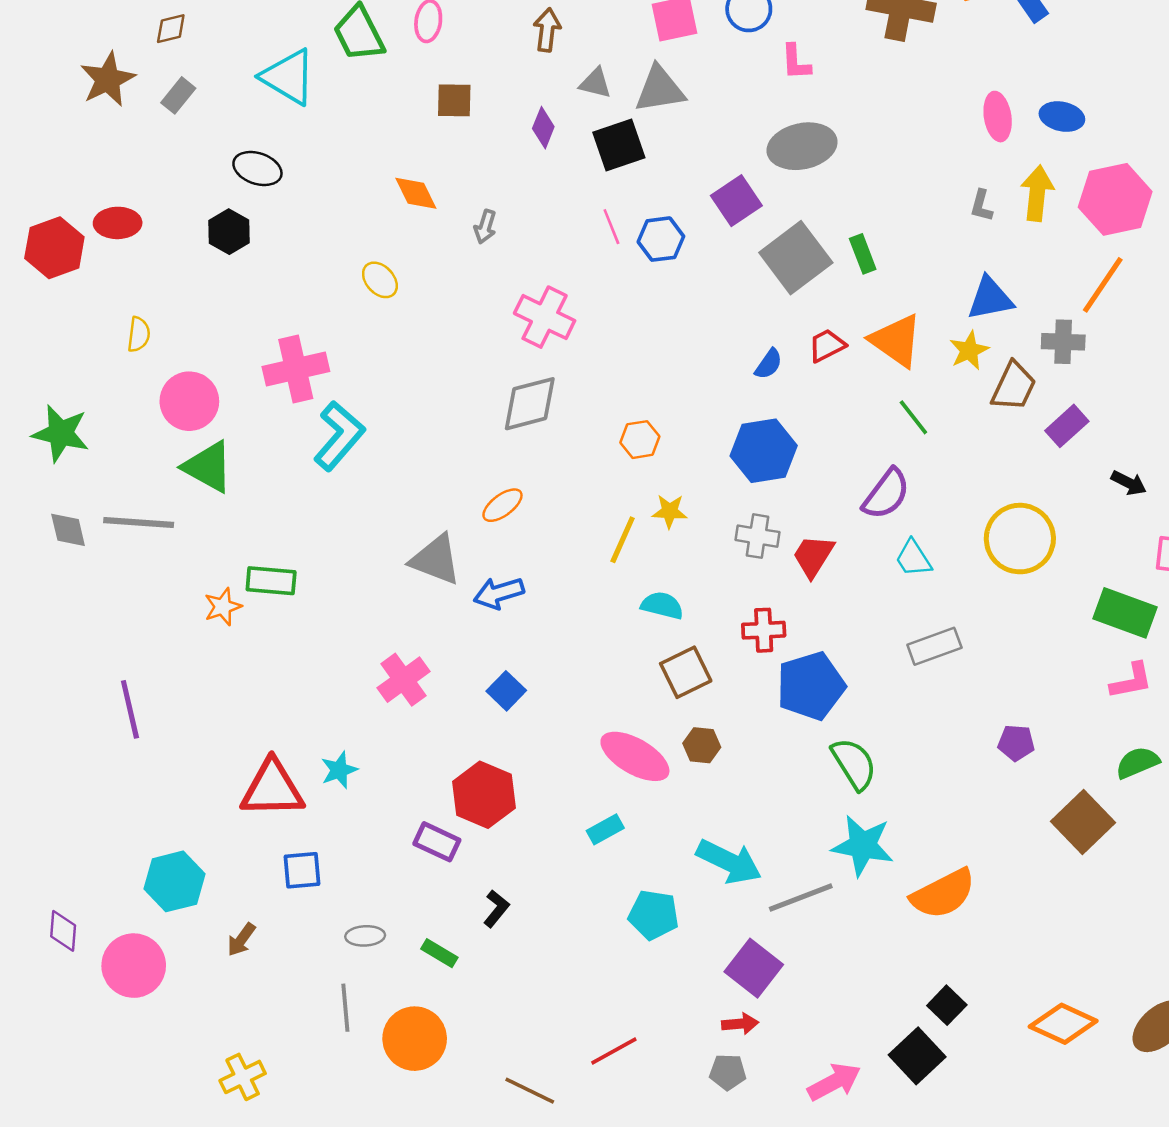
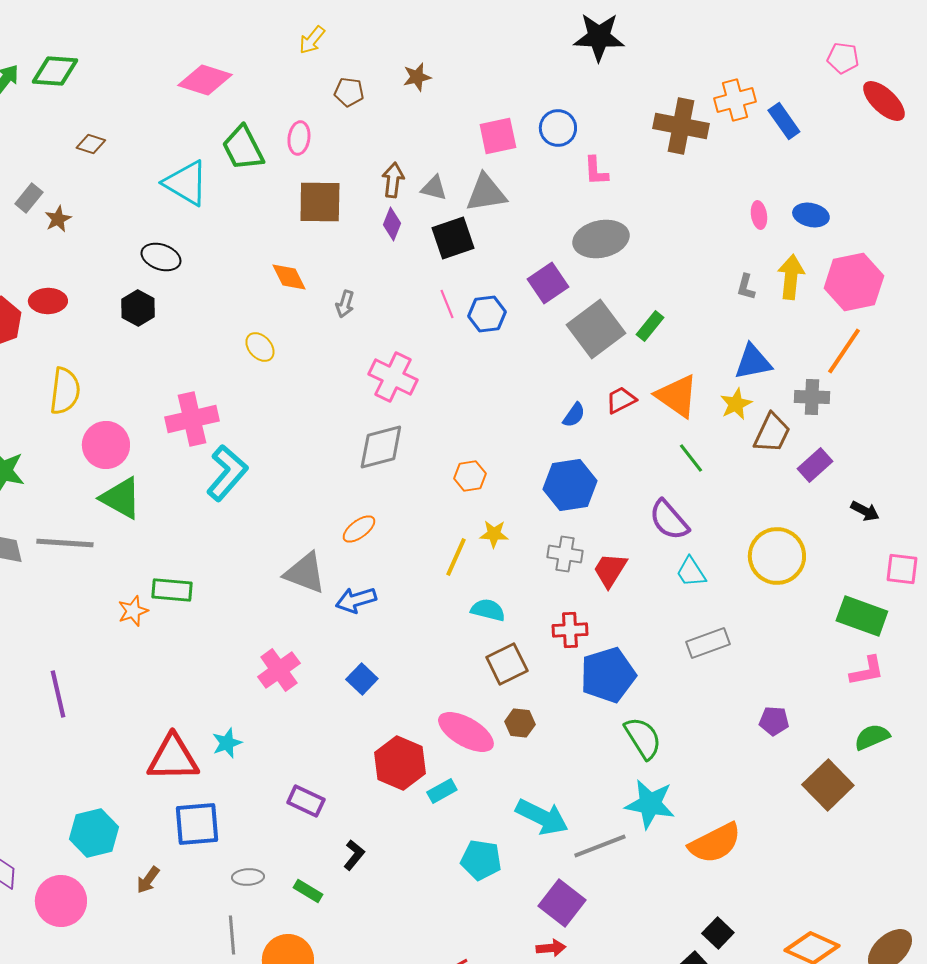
brown diamond: (171, 29) -> (91, 144), turned 32
brown arrow: (547, 30) -> (393, 180), moved
brown star: (108, 79) -> (58, 219), moved, size x0.6
gray rectangle: (178, 95) -> (29, 198), moved
brown square: (454, 100) -> (320, 202), size x1.5
pink ellipse: (998, 117) -> (759, 215), size x0.7
green rectangle: (863, 254) -> (650, 326), turned 60
yellow semicircle: (139, 334) -> (65, 391), size x1.6
purple semicircle: (886, 494) -> (669, 520), turned 102
red hexagon: (484, 795) -> (400, 763), moved
blue square: (302, 870) -> (197, 824), size x1.4

